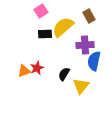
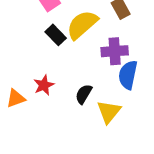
black rectangle: (45, 34) -> (56, 35), turned 48
orange triangle: (24, 71) -> (16, 98), moved

